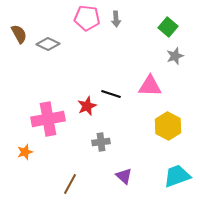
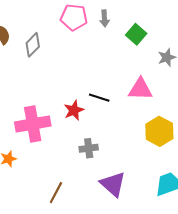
green square: (168, 27) -> (136, 34), moved
gray diamond: (48, 44) -> (33, 45), turned -70
purple triangle: (124, 176) -> (113, 184), size x1.5

